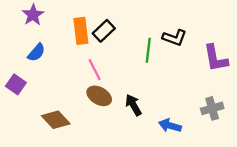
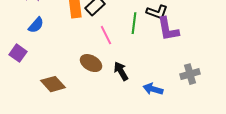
purple L-shape: (216, 58) -> (168, 29), moved
pink line: (95, 70) -> (106, 35), moved

